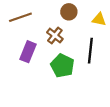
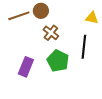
brown circle: (69, 12) -> (41, 11), moved
purple rectangle: (28, 52) -> (26, 67), moved

